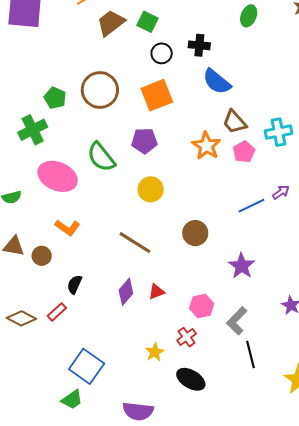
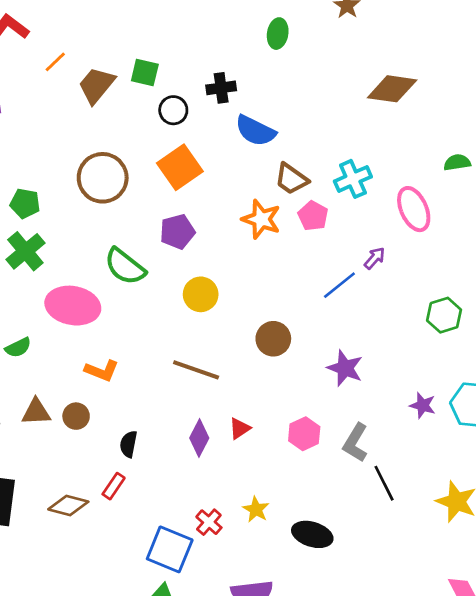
green pentagon: (55, 98) -> (25, 203), moved
red cross: (187, 337) -> (209, 522), moved

